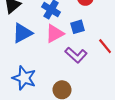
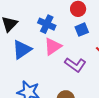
blue square: (78, 27) -> (82, 30), moved

